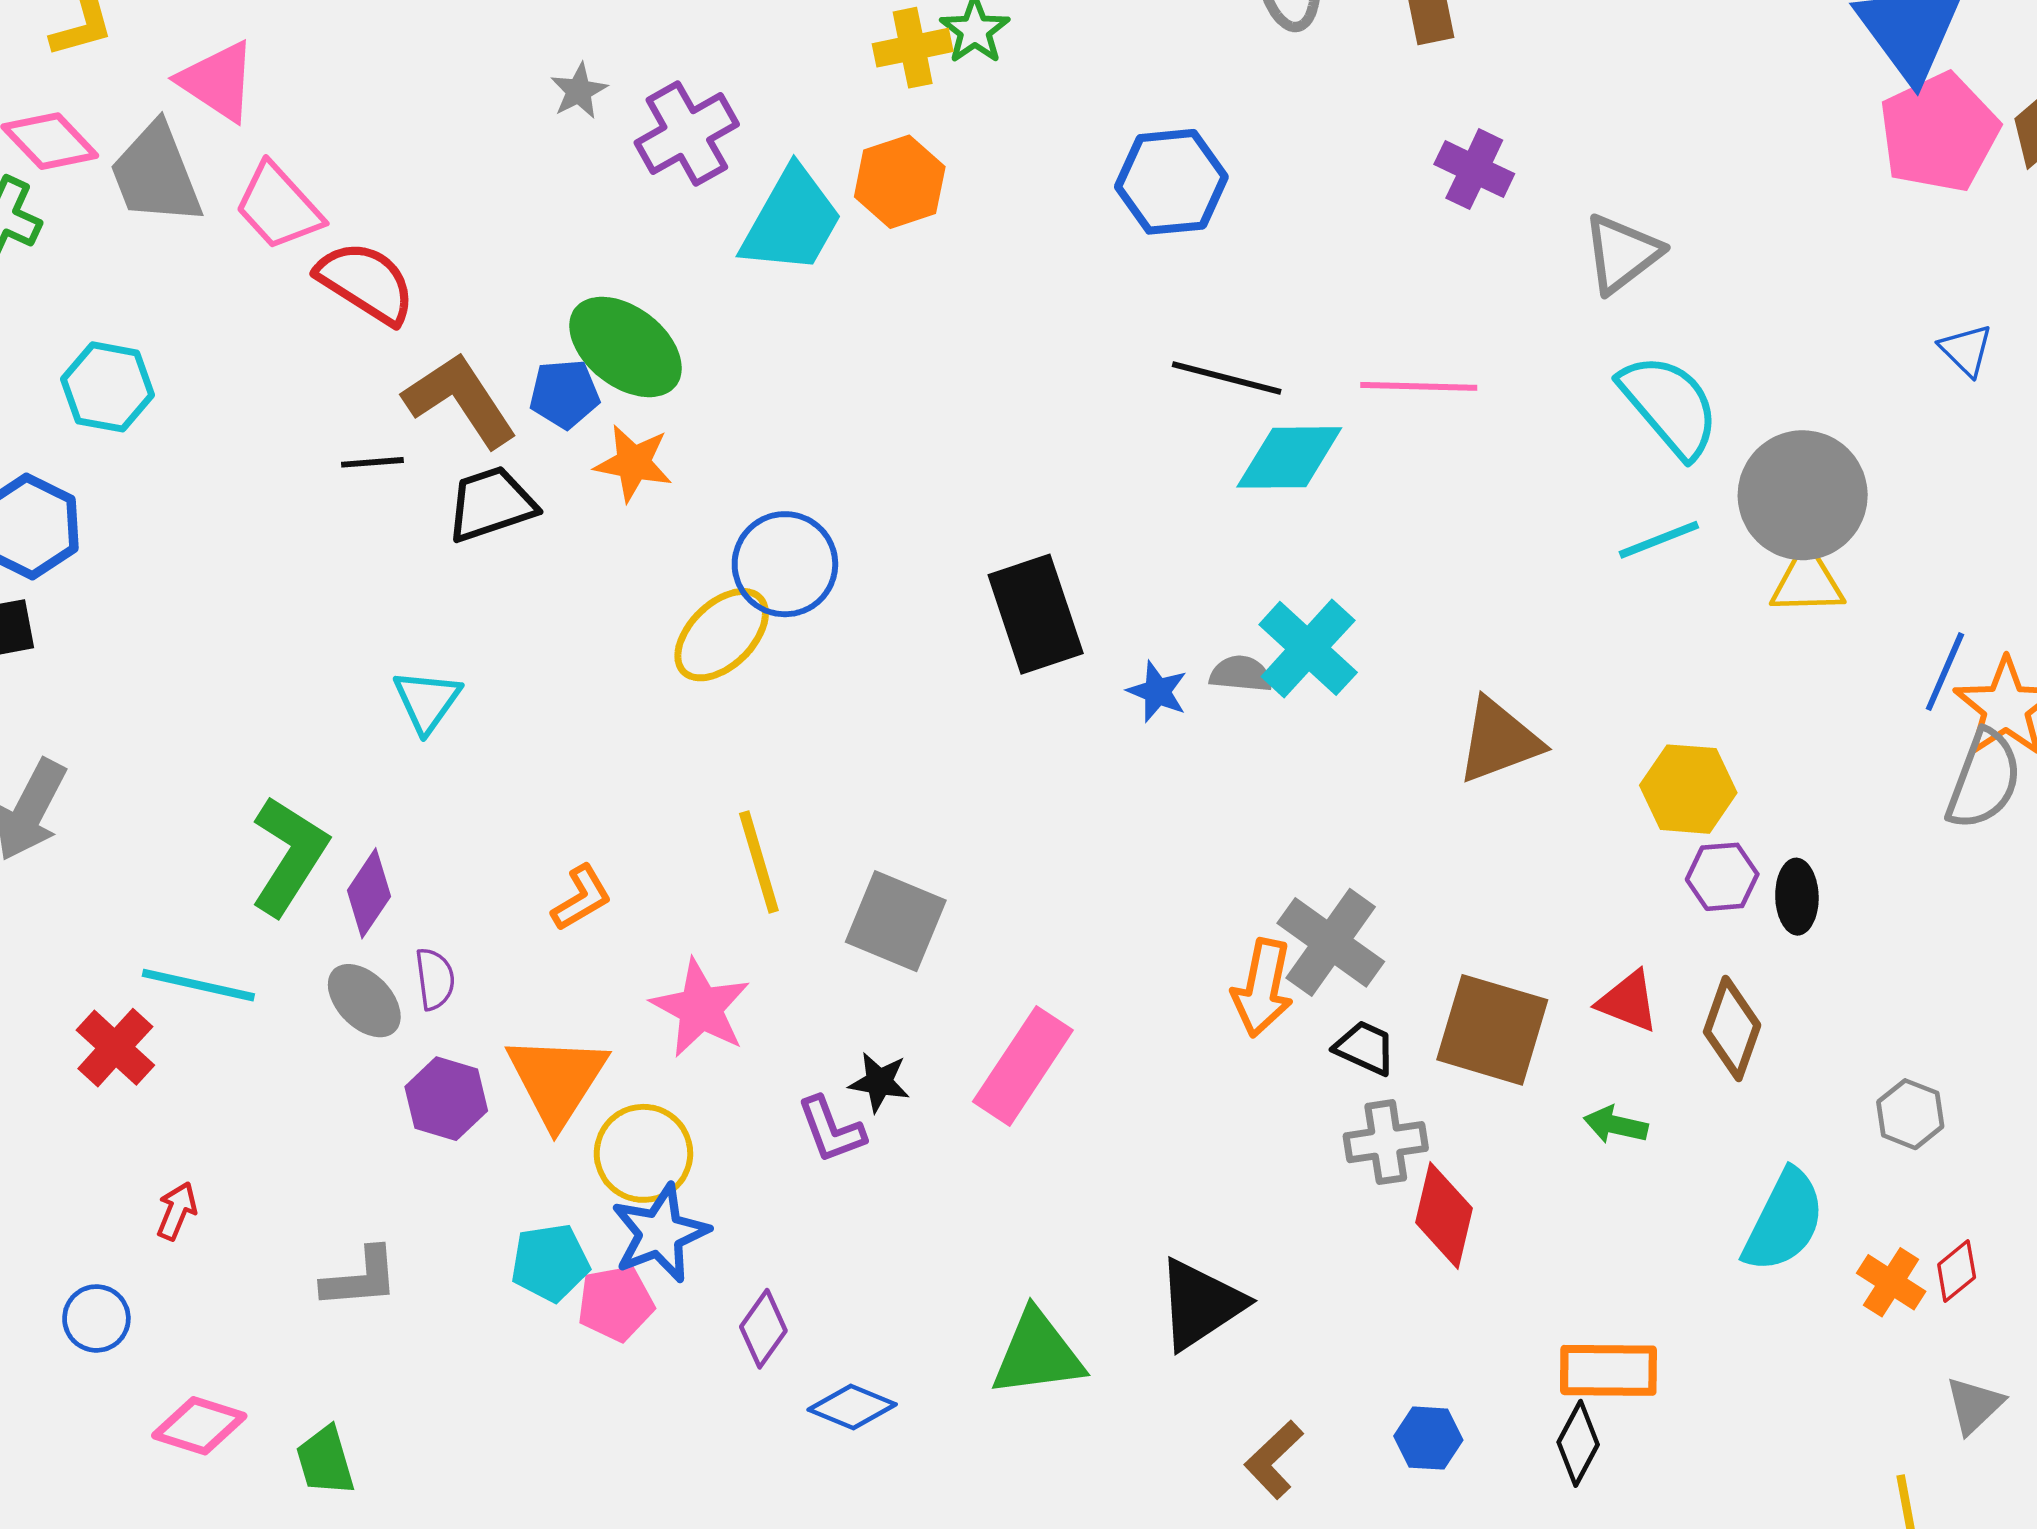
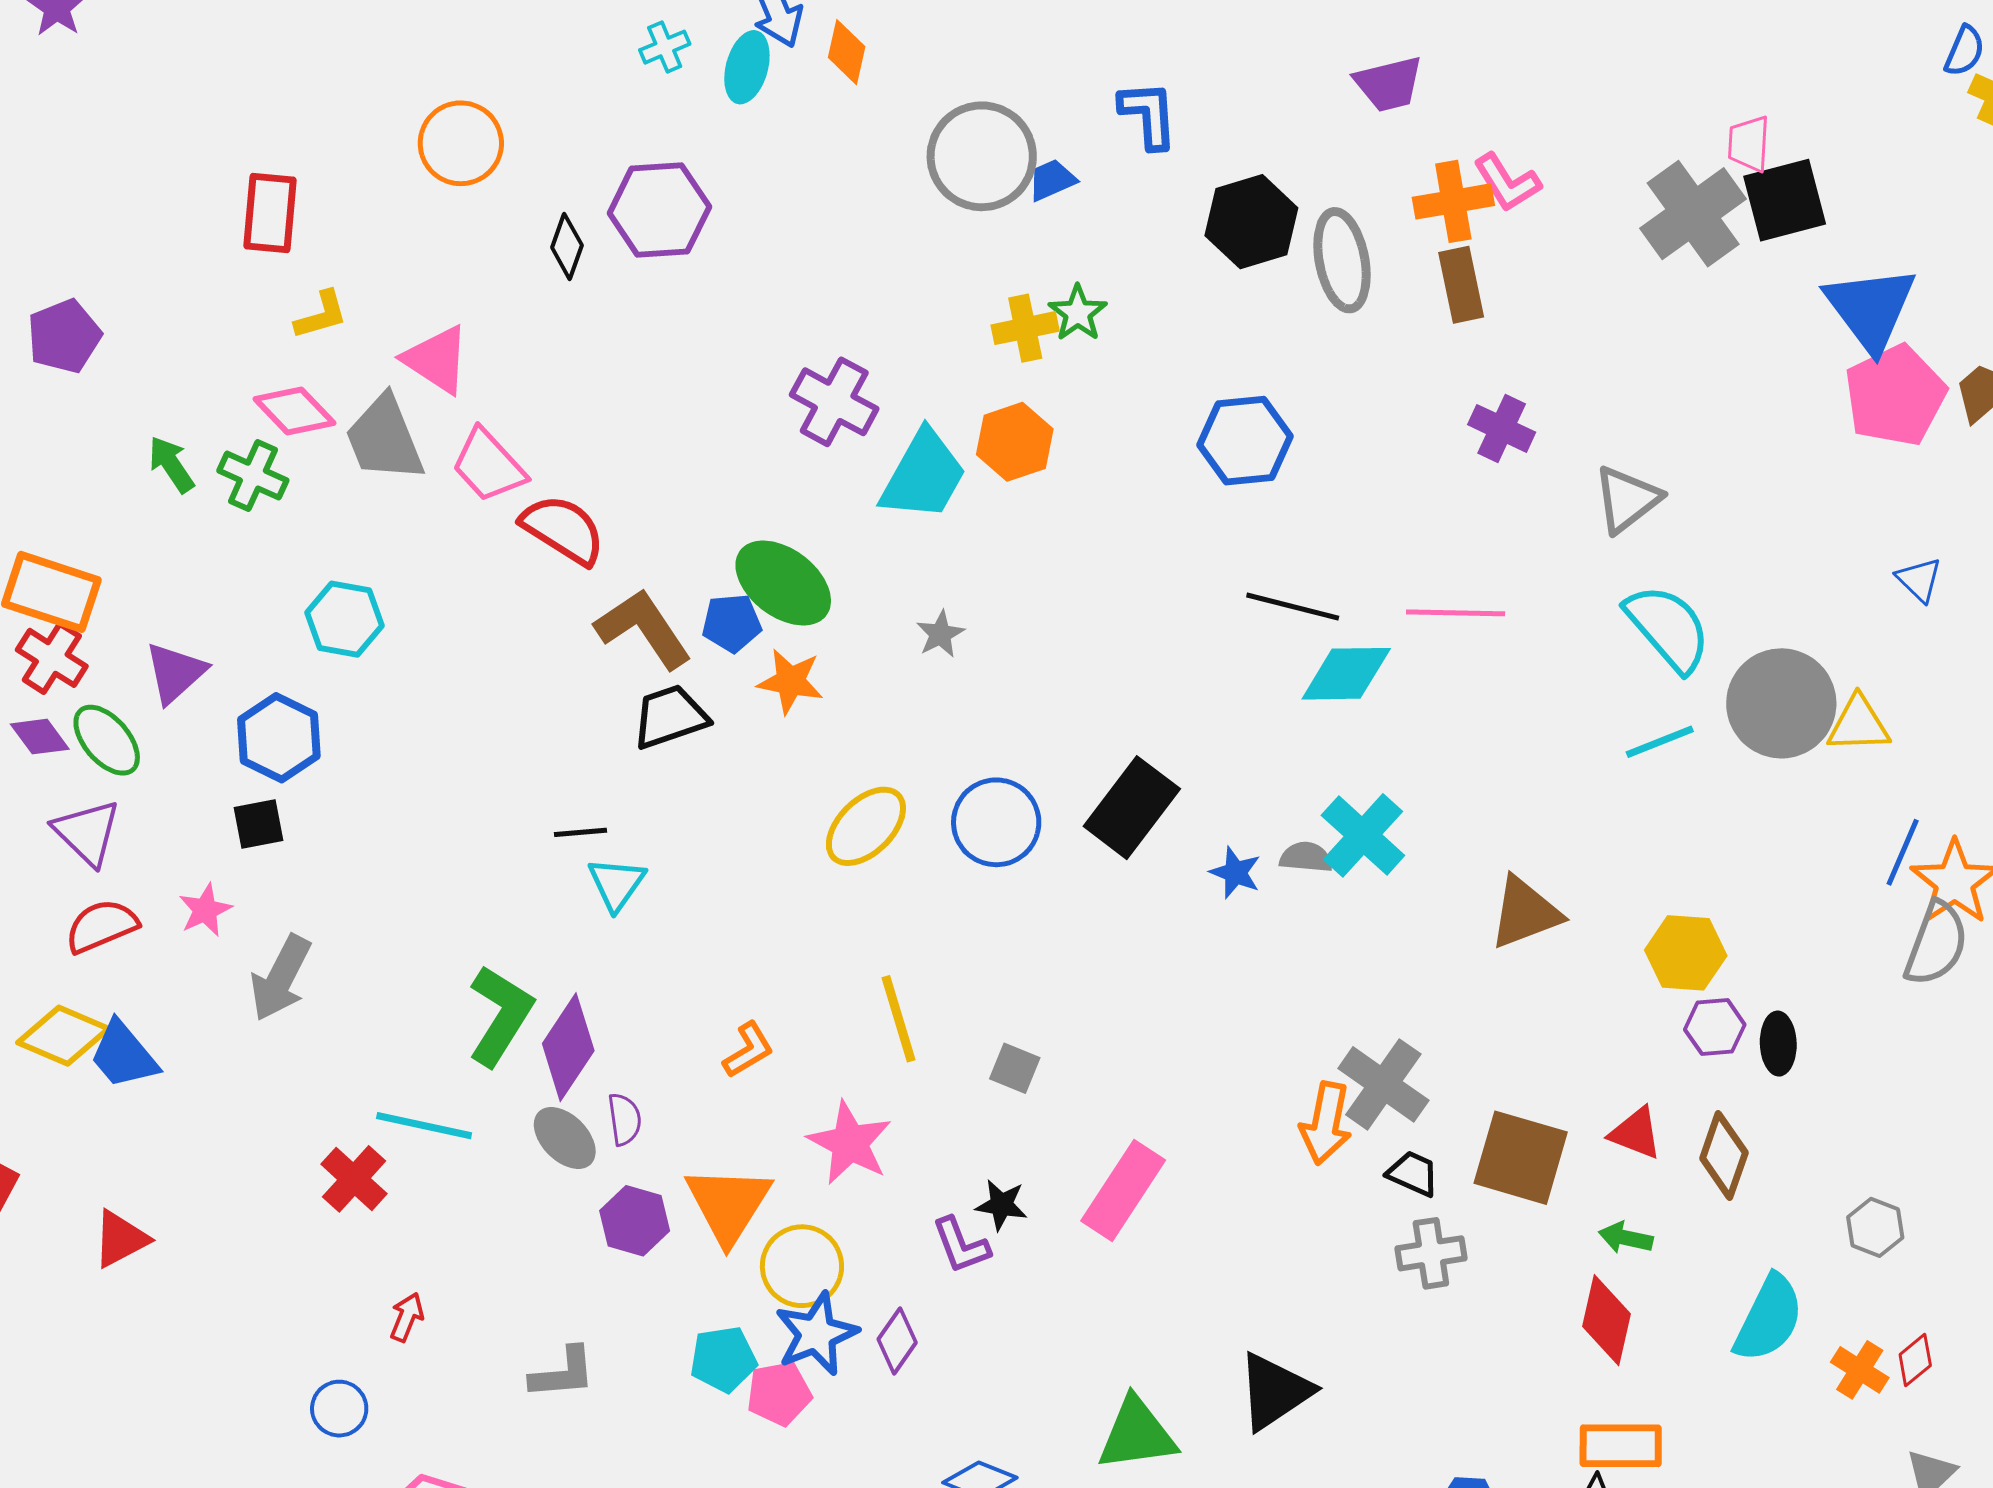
gray star: (579, 91) -> (940, 634), moved
purple cross: (687, 133) -> (834, 402), turned -32
black line: (372, 462) -> (580, 832), moved
blue circle: (785, 564) -> (996, 822), moved
yellow triangle: (1807, 582) -> (1859, 724), moved
black rectangle: (1036, 614) -> (1132, 808), turned 56
purple diamond: (369, 893) -> (568, 1047), size x1.4
gray square: (896, 921) -> (1015, 1068), size x0.6
red diamond: (1444, 1215) -> (1607, 1320), moved
purple diamond: (763, 1329) -> (897, 1341), moved

